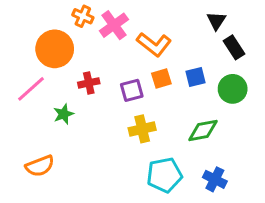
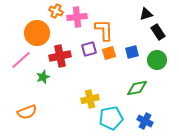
black triangle: (216, 21) -> (146, 14), turned 40
pink cross: (114, 25) -> (77, 17), turned 30
orange L-shape: (154, 44) -> (104, 30), turned -130
red cross: (89, 83) -> (60, 56), size x1.5
purple square: (132, 90) -> (89, 49), moved
yellow cross: (142, 129) -> (90, 99), moved

